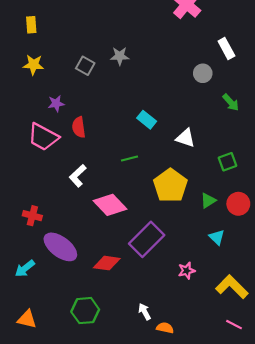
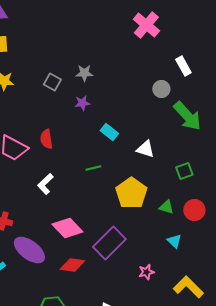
green arrow: (231, 102) -> (187, 116), size x1.8
purple star: (56, 103) -> (82, 103), moved
green triangle: (208, 201) -> (166, 207), turned 49
pink diamond: (110, 205) -> (67, 228), moved

